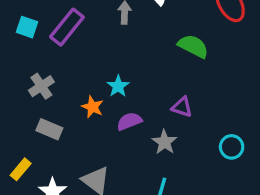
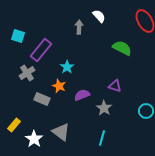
purple rectangle: (67, 27) -> (41, 50), moved
cyan star: (118, 86) -> (67, 67), moved
gray rectangle: (49, 129) -> (42, 99), moved

